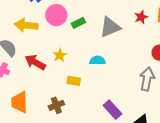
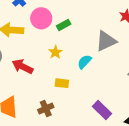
gray triangle: (110, 27) -> (106, 41), moved
yellow star: (60, 55) -> (55, 52), moved
cyan semicircle: (97, 60) -> (84, 62), turned -42

